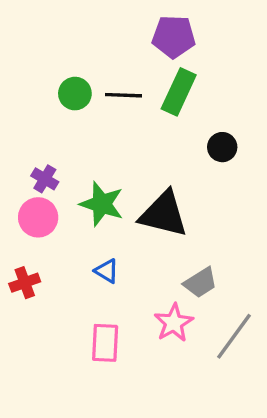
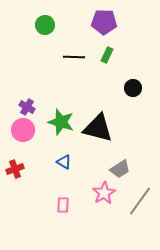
green rectangle: (179, 92) -> (107, 55), size x0.6
green circle: (75, 94) -> (45, 25), moved
pink rectangle: (105, 343) -> (63, 205), size x0.7

